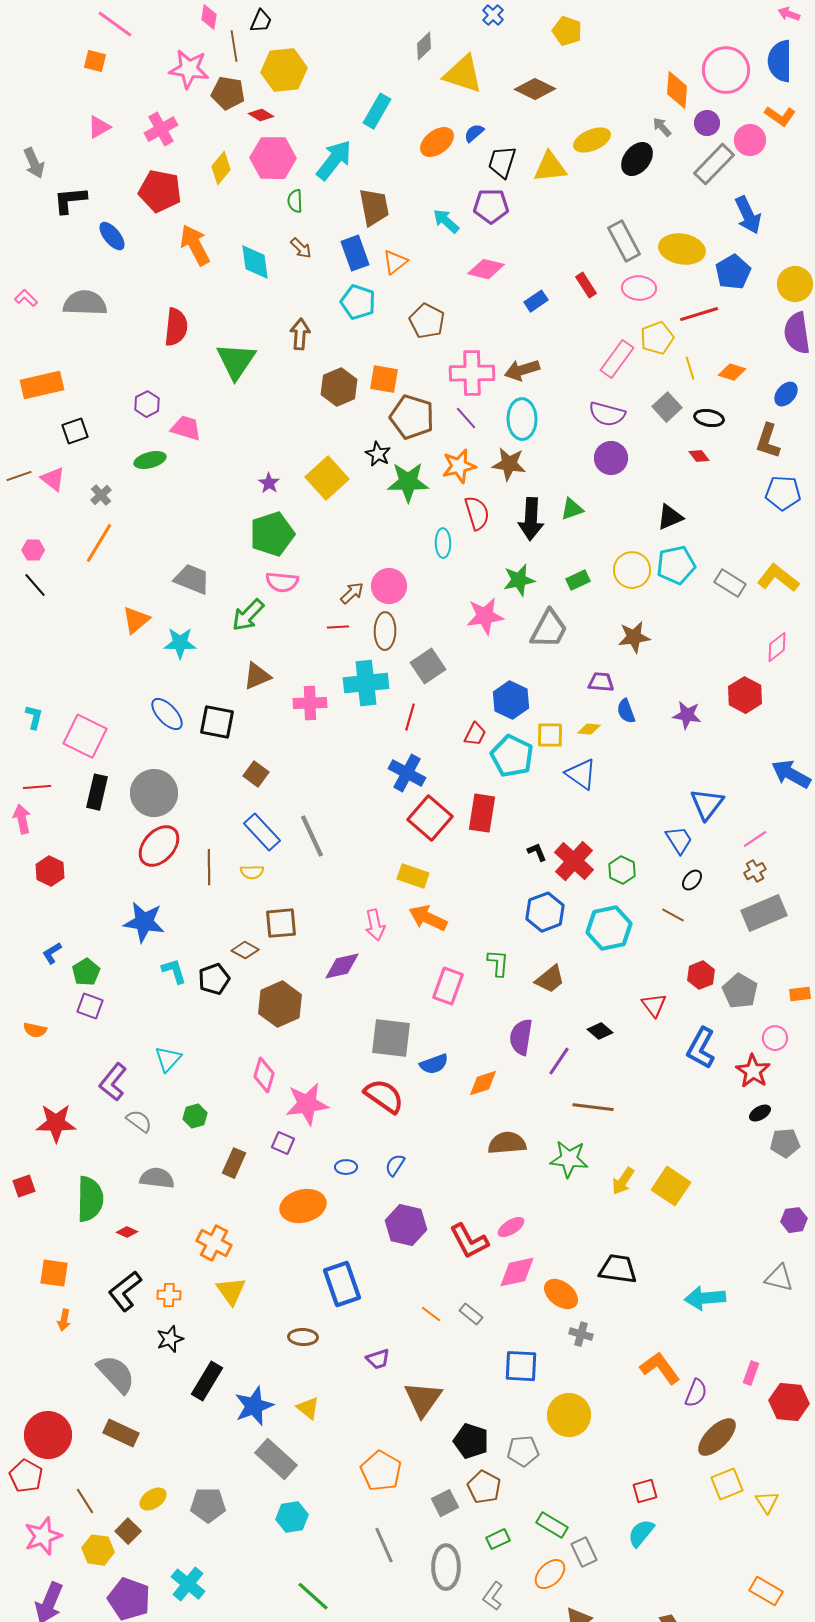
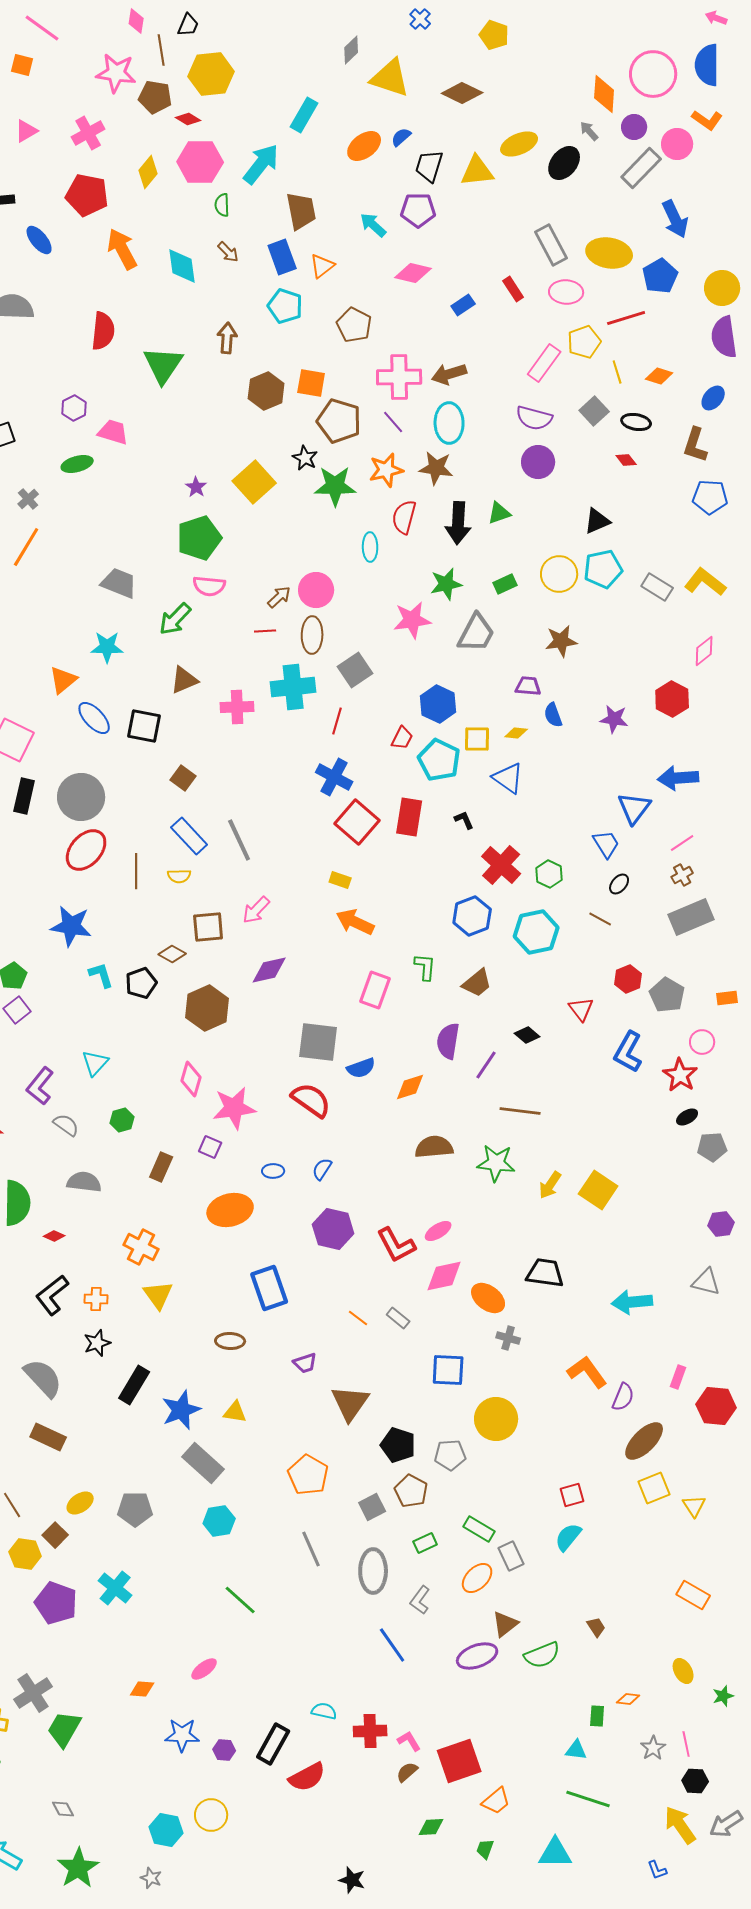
red semicircle: (477, 513) -> (404, 517), turned -148
orange triangle: (136, 620) -> (63, 680), moved
blue arrow: (791, 774) -> (678, 778), moved, turned -33
black L-shape: (537, 852) -> (464, 820), moved
yellow rectangle: (413, 876) -> (340, 880), size x0.7
pink arrow: (375, 925) -> (256, 910), moved, turned 56
purple square: (90, 1006) -> (17, 1010), turned 32
yellow triangle: (308, 1408) -> (235, 1412), turned -30

